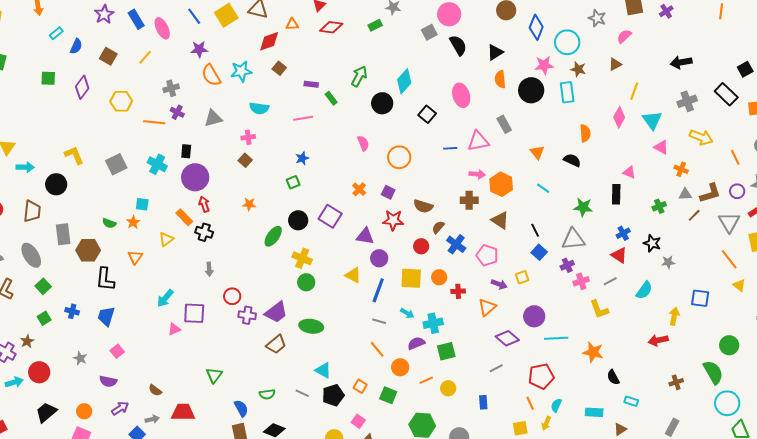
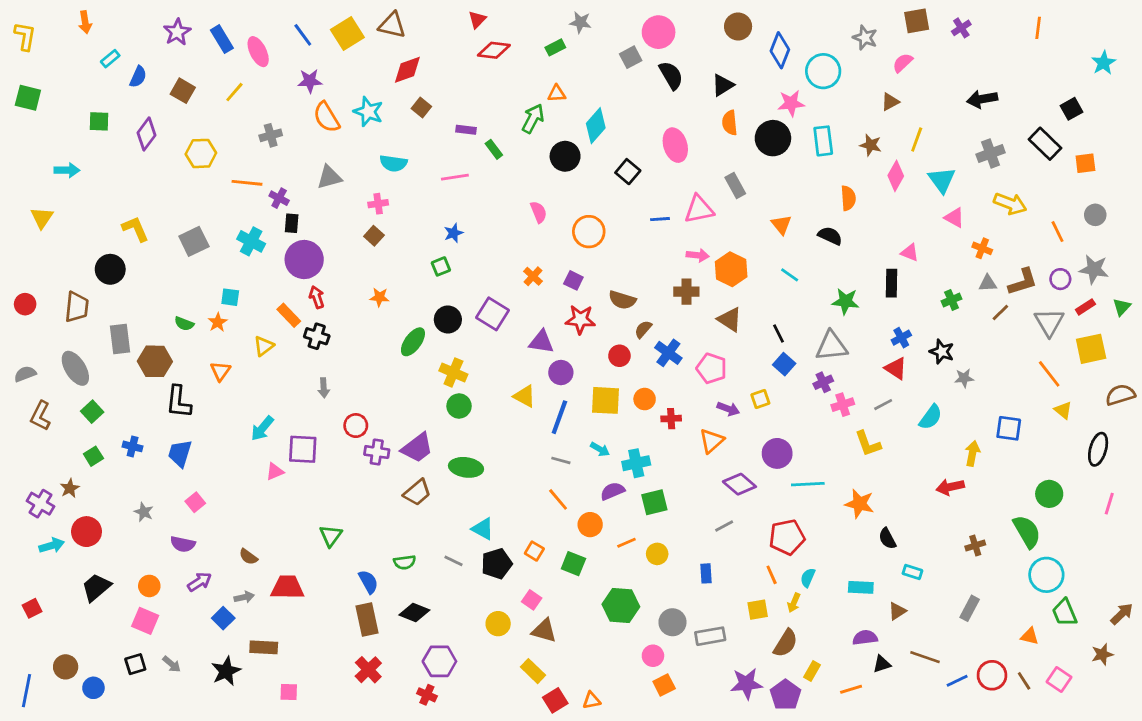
orange triangle: (292, 24) -> (557, 93), moved
brown star: (578, 69) -> (871, 145), moved
cyan star: (241, 71) -> (368, 112), turned 30
purple cross: (177, 112) -> (279, 198), moved
cyan arrow: (25, 167) -> (67, 170), moved

